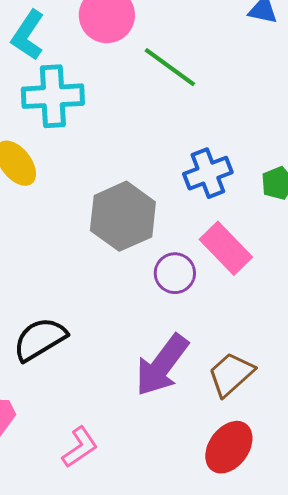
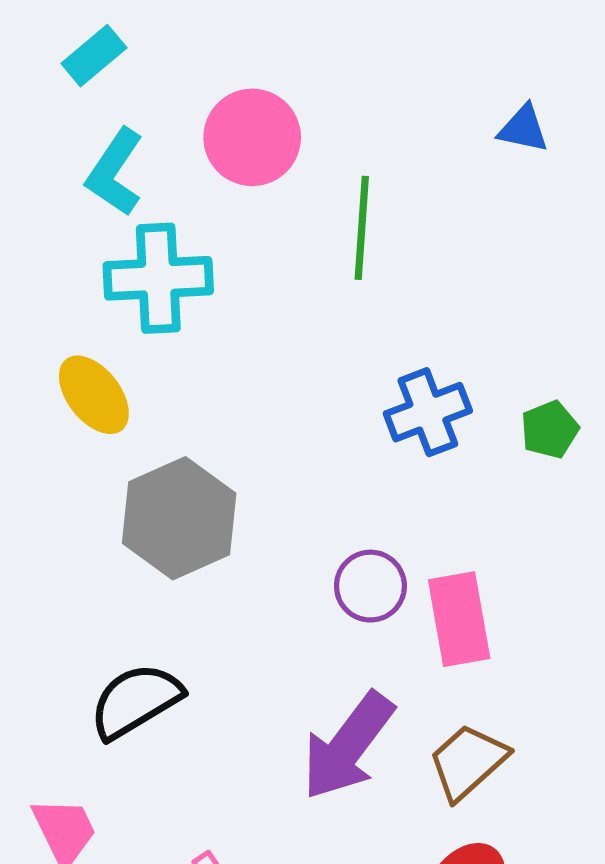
green line: (170, 67) -> (362, 228), turned 58
gray hexagon: (123, 216) -> (179, 518), moved
pink rectangle: (226, 248) -> (459, 619), moved, turned 34

